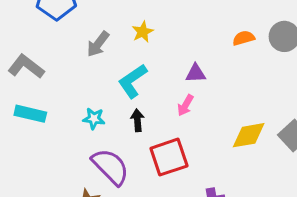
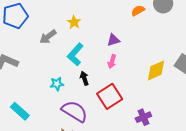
gray arrow: (98, 44) -> (48, 37), turned 30
cyan rectangle: (30, 114) -> (20, 111), moved, turned 42

